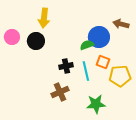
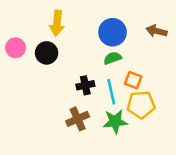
blue circle: (99, 37) -> (113, 32), moved
yellow pentagon: (120, 76) -> (141, 105), moved
green star: (96, 104) -> (115, 121), moved

